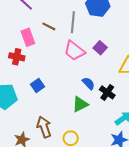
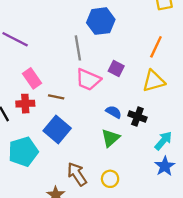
brown line: (49, 26) -> (56, 97), moved
blue square: (37, 85) -> (57, 129), size x1.6

